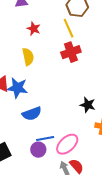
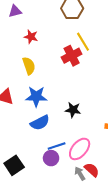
yellow line: (69, 28) -> (83, 42), moved
blue star: (17, 88) -> (36, 97), moved
black star: (88, 105) -> (73, 110), moved

